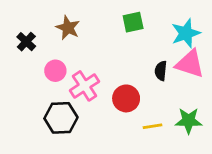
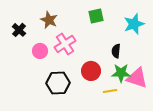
pink triangle: (190, 64) -> (137, 78), moved
pink cross: (85, 86) -> (65, 44), moved
black hexagon: (61, 118) -> (58, 83), moved
green star: (189, 121) -> (121, 73), moved

